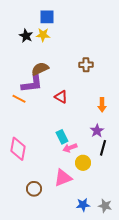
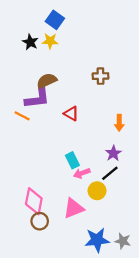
blue square: (47, 17) -> (55, 20), turned 35
black line: (103, 148) -> (110, 173), moved, turned 35
pink diamond: (18, 149) -> (34, 201), moved
blue star: (83, 205) -> (97, 240), size x1.5

